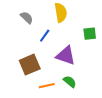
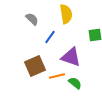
orange line: (47, 86) -> (57, 76), moved

